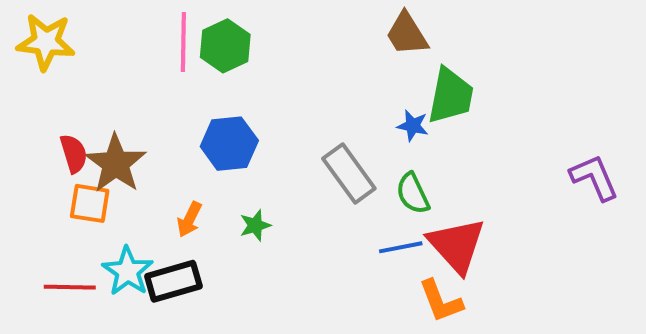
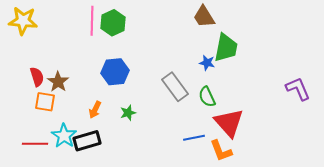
brown star: (116, 164) -> (58, 82), size x0.7
blue line: (401, 247) -> (194, 138), moved

